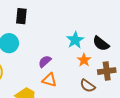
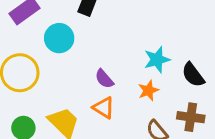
orange star: (84, 60) -> (148, 90), moved
purple semicircle: (45, 61) -> (104, 79), turned -104

